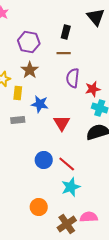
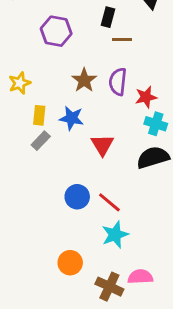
brown line: (64, 53) -> (122, 40), moved
brown star: (30, 70) -> (84, 80), moved
yellow rectangle: (18, 93) -> (39, 115), moved
gray rectangle: (18, 120) -> (41, 141), turned -40
brown cross: (67, 224) -> (109, 287), turned -30

